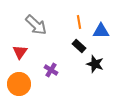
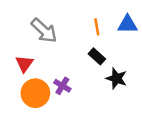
blue triangle: (101, 31) -> (127, 24), moved
orange circle: (19, 84) -> (35, 93), moved

